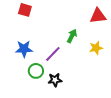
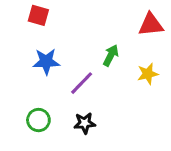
blue star: (24, 49) -> (46, 62), moved
green circle: (36, 71) -> (38, 120), moved

